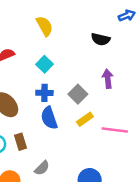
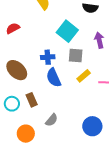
cyan square: (44, 64) -> (67, 31), moved, size x1.5
gray square: (78, 94) -> (76, 55), turned -35

